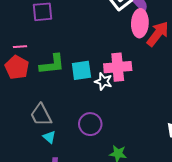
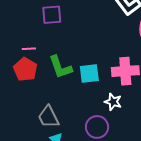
green L-shape: (52, 64) -> (60, 67), turned 76
white star: (103, 81) -> (113, 102), moved

